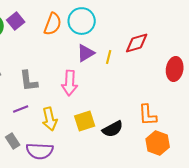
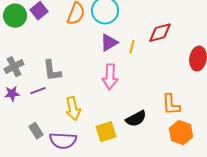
pink arrow: (70, 83) -> (110, 77), moved
purple line: (21, 109) -> (38, 91), moved
yellow square: (85, 121) -> (106, 132), moved

